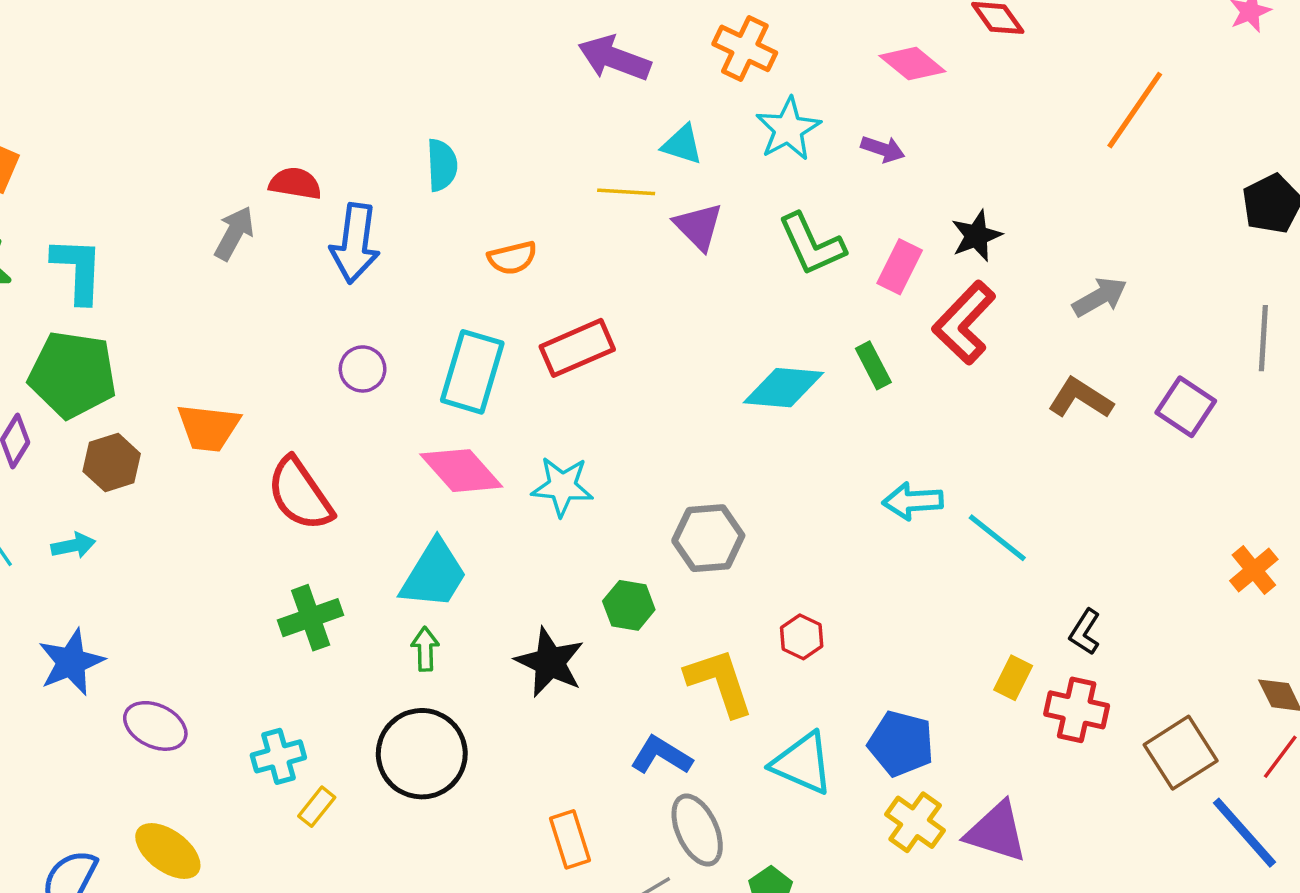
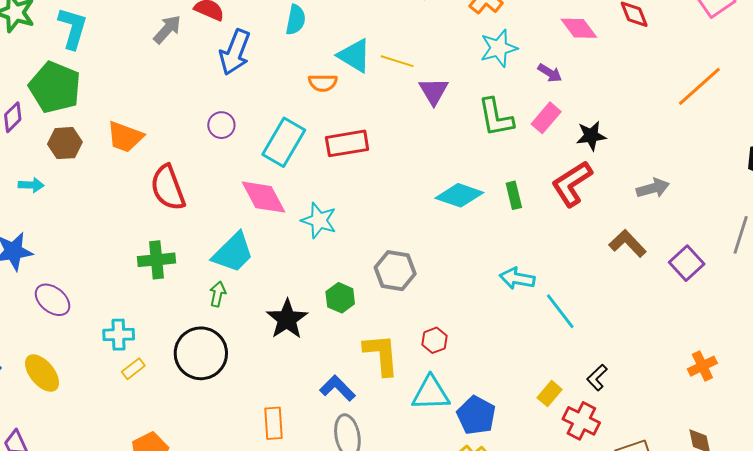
cyan triangle: (682, 144) -> (354, 56), moved, size x1.4
pink rectangle: (900, 267) -> (546, 118), moved
cyan triangle: (802, 763) -> (431, 393), moved, turned -39

